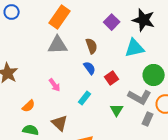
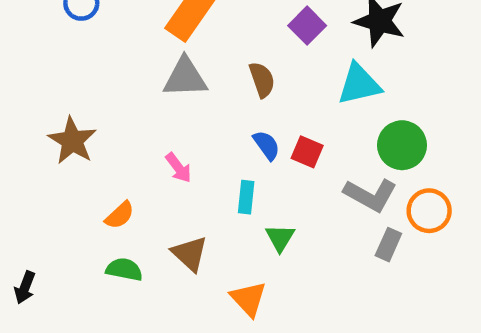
blue semicircle: (90, 68) -> (266, 145), moved
red square: (112, 78) -> (307, 152), turned -32
cyan rectangle: (85, 98) -> (246, 197), turned -32
green triangle: (117, 110) -> (280, 238), moved

